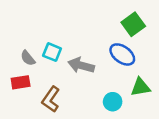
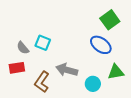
gray arrow: (81, 65) -> (67, 70), moved

